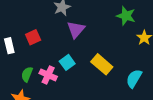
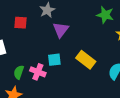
red square: (33, 37) -> (20, 23), moved, turned 32
cyan square: (67, 62) -> (54, 60), turned 32

